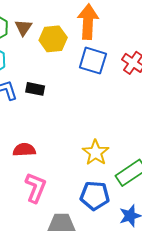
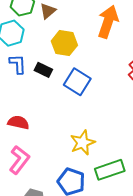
yellow hexagon: (53, 39) -> (64, 43), moved
blue square: (93, 61) -> (77, 82), moved

